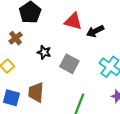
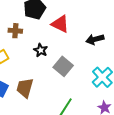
red triangle: (73, 21) -> (60, 24), moved
brown cross: (16, 38) -> (15, 31), turned 32

